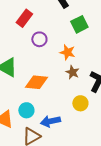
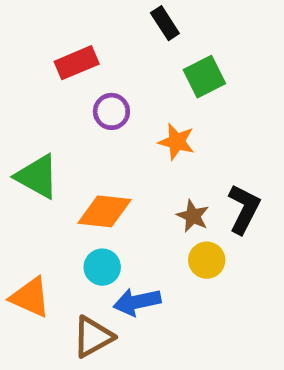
red rectangle: (24, 18) -> (77, 63), turned 30
brown star: (72, 72) -> (193, 216), moved
cyan circle: (26, 110) -> (102, 267), moved

